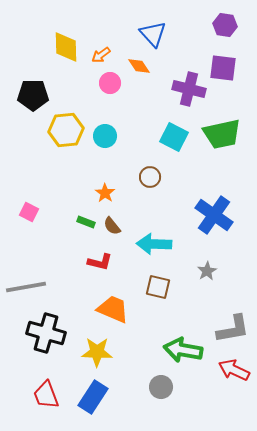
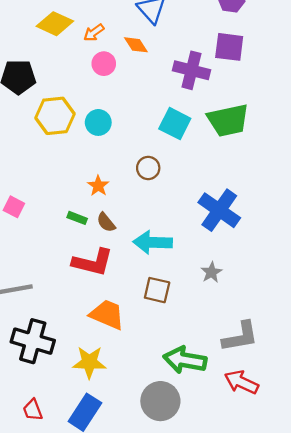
yellow diamond: (66, 47) -> (55, 24), turned -64
red L-shape: (100, 262) -> (93, 262), size x1.5
gray circle: (161, 387) -> (160, 401), size x1.5
red trapezoid: (46, 395) -> (33, 410), size x0.7

